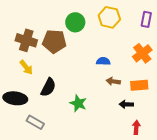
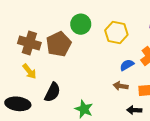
yellow hexagon: (109, 17) -> (116, 33), moved
brown pentagon: (54, 41) -> (59, 44), turned -30
blue semicircle: (103, 61) -> (127, 65), moved, turned -32

